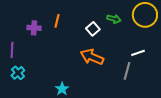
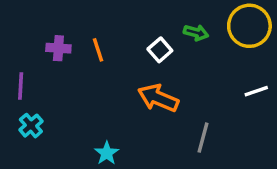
orange line: (57, 21) -> (98, 50), moved, turned -32
white line: (138, 53) -> (256, 91), moved
gray line: (127, 71) -> (203, 138), moved

